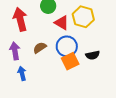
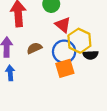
yellow hexagon: (83, 17) -> (79, 41), moved
black semicircle: (93, 55) -> (90, 55), moved

